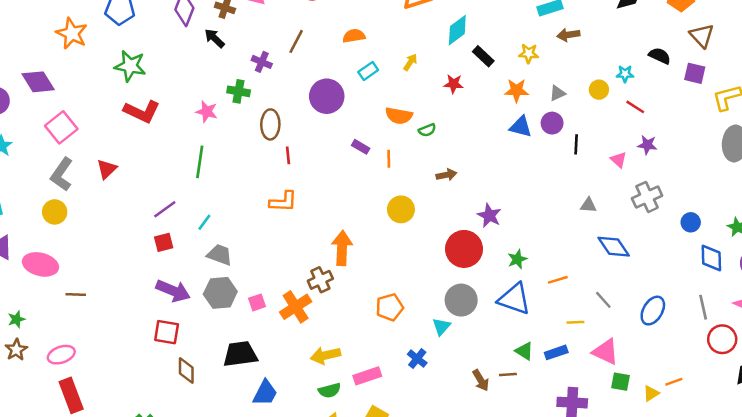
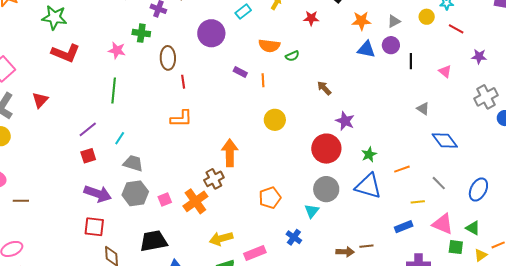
purple star: (647, 145) -> (479, 56), moved
brown arrow: (446, 175) -> (324, 88), moved, turned -119
gray cross: (647, 197) -> (486, 97), moved
gray triangle: (588, 205) -> (423, 109), turned 32
green triangle: (524, 351) -> (473, 228), moved
brown arrow: (481, 380) -> (345, 252), turned -54

